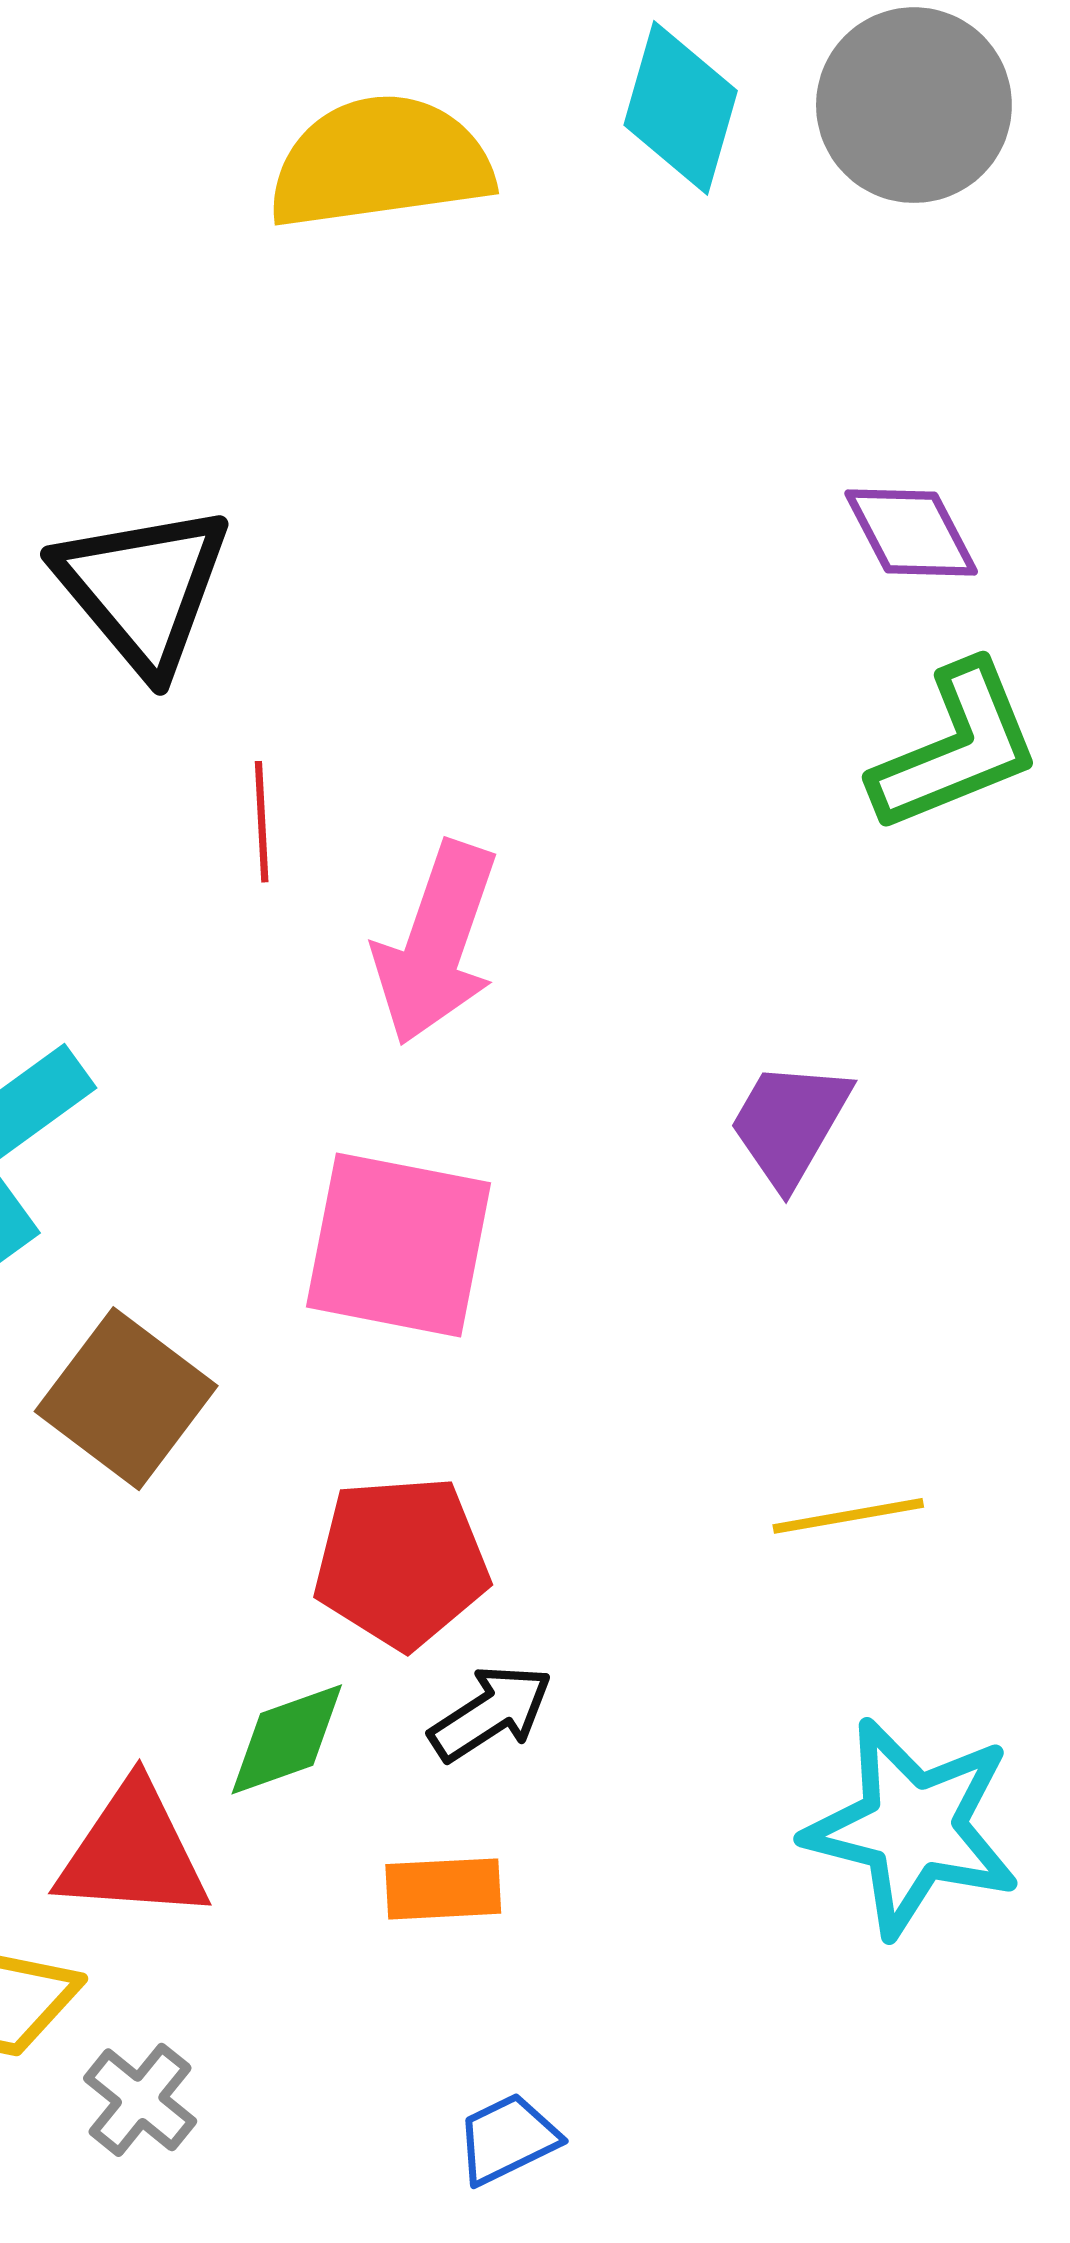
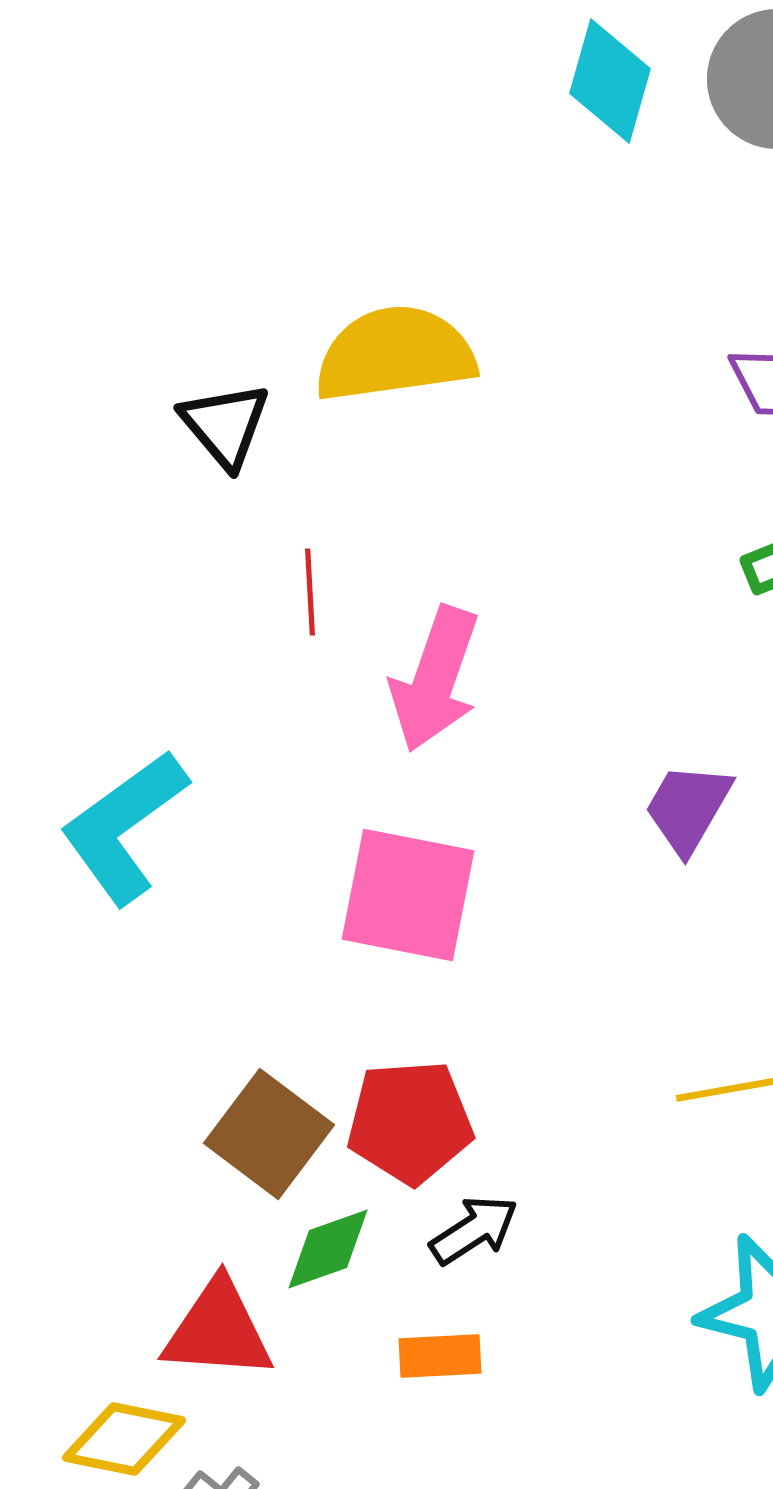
yellow semicircle: (380, 162) -> (395, 354), moved
black triangle: (143, 588) -> (225, 425), size x0.7
brown square: (126, 1399) -> (269, 1134), moved

